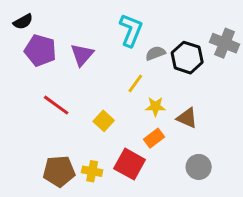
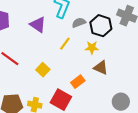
purple triangle: (82, 55) -> (38, 25), moved, turned -36
yellow star: (155, 107) -> (92, 48), moved
gray circle: (199, 167) -> (121, 102), moved

